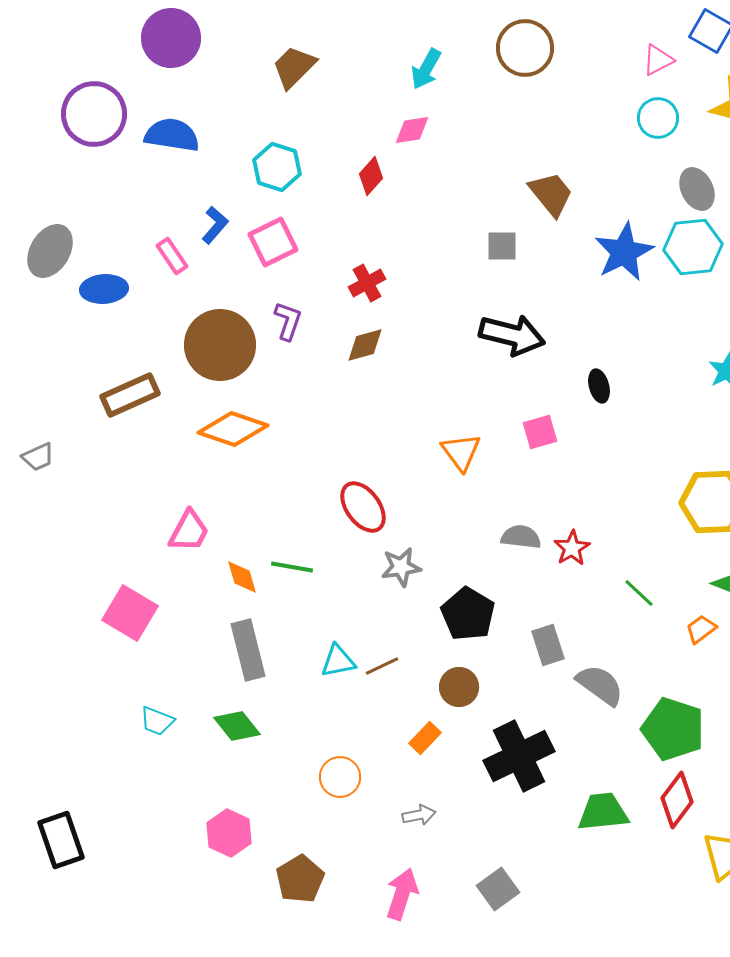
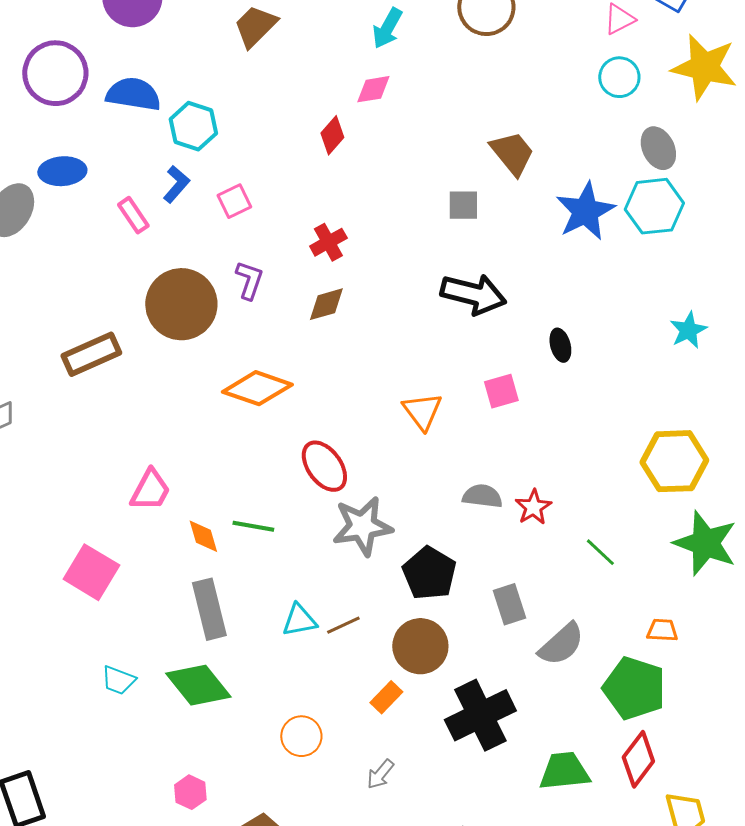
cyan hexagon: (277, 167) -> (193, 126), moved
pink square: (273, 242) -> (234, 201), size x0.7
blue ellipse: (104, 289) -> (62, 171), moved
orange diamond: (233, 429) -> (257, 388), moved
gray star: (401, 567) -> (362, 526), size x1.5
orange trapezoid: (701, 629) -> (662, 630), moved, turned 40
gray semicircle: (600, 685) -> (561, 644), turned 102
brown circle: (459, 687) -> (420, 646), size x1.4
green diamond: (237, 726) -> (198, 685), size x1.4
gray arrow: (419, 815) -> (380, 774), turned 140
pink hexagon: (229, 833) -> (190, 792), size x0.7

